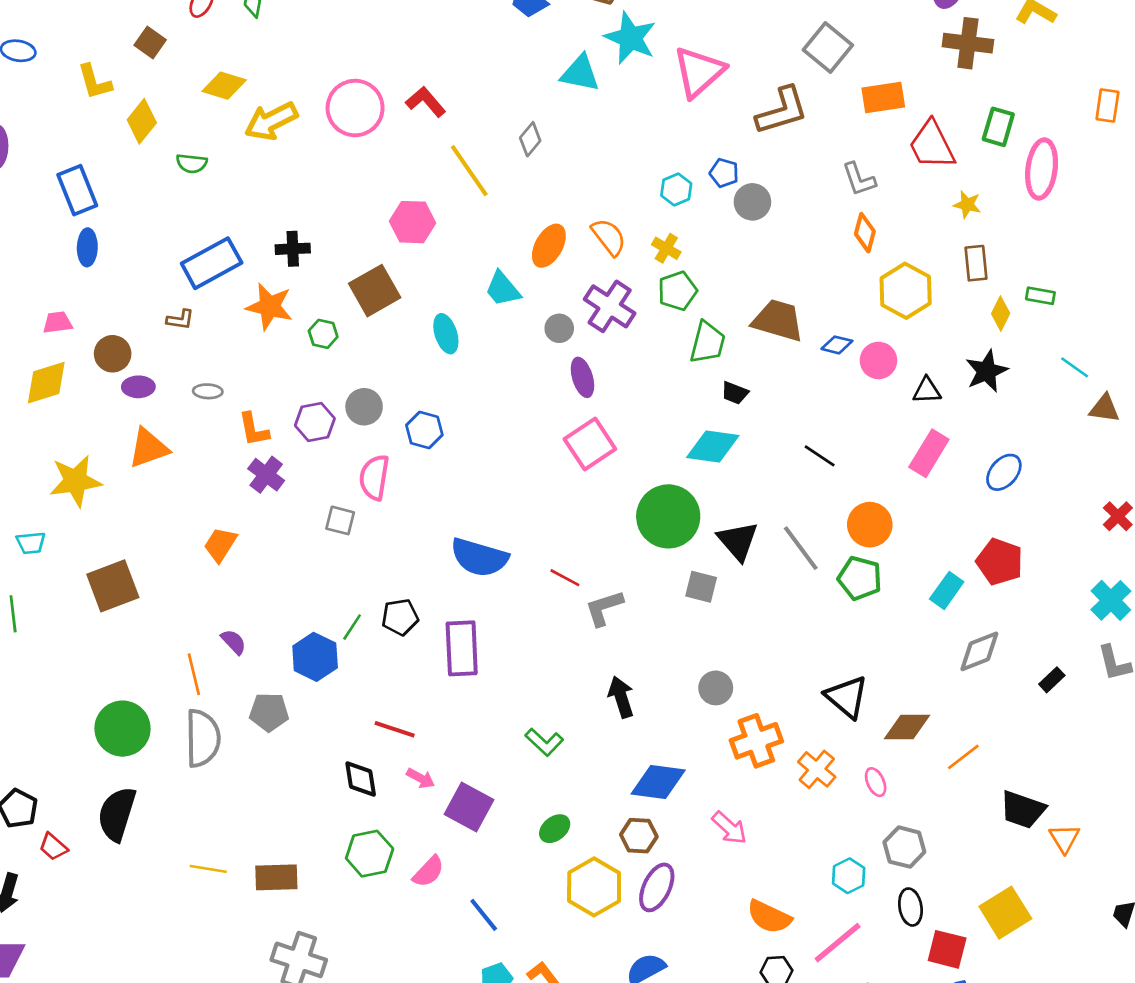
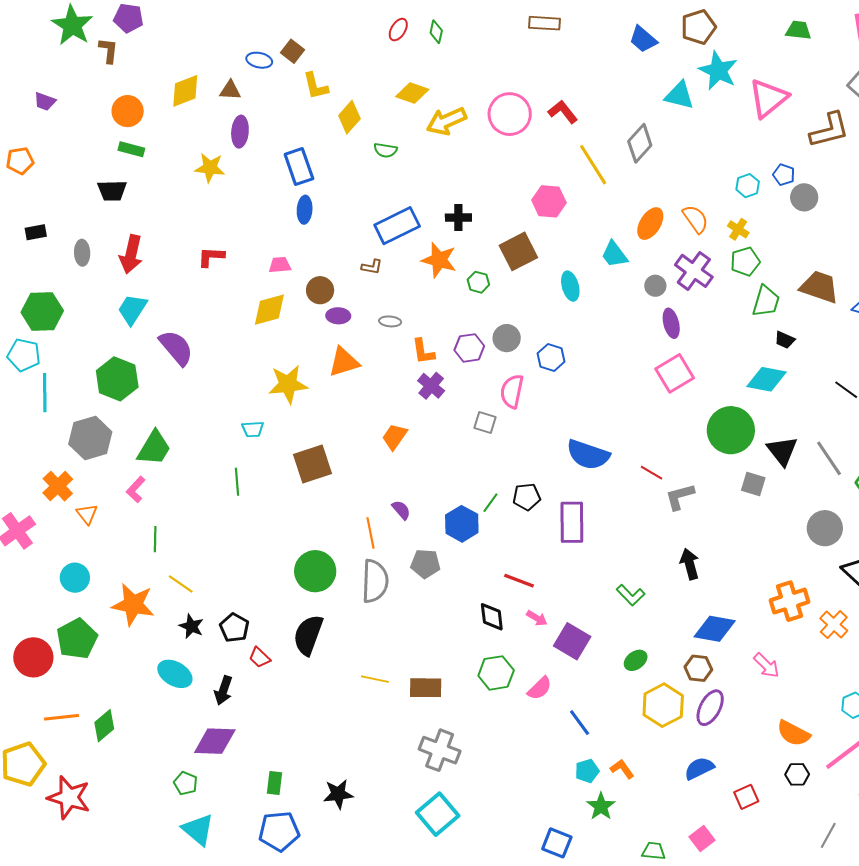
brown square: (150, 42) -> (293, 51), moved
gray diamond: (530, 139) -> (640, 143), size x1.5
gray circle: (716, 688) -> (825, 528), moved, size x1.4

